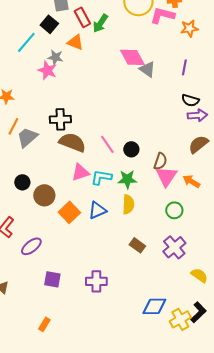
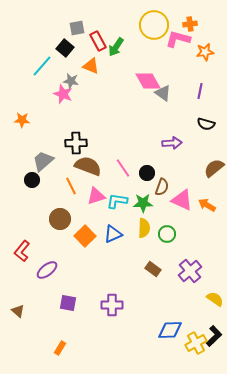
purple arrow: (197, 115) -> (172, 143), moved
orange line: (13, 126) -> (71, 186), moved, turned -54
brown semicircle: (160, 161) -> (162, 187), moved
pink triangle: (166, 176) -> (182, 200), turned -40
black circle: (22, 182) -> (32, 180), moved
green circle: (174, 210) -> (167, 234), moved

